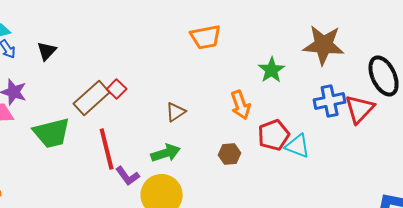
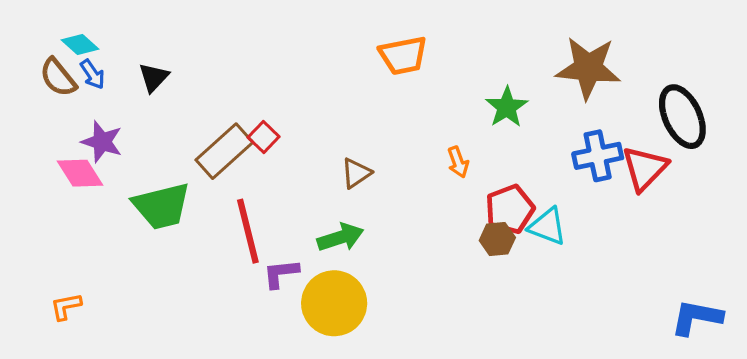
orange arrow: (241, 105) -> (458, 162), size x0.7
brown hexagon: (230, 154) -> (497, 239), moved
purple L-shape: (128, 176) -> (281, 273), turned 120

